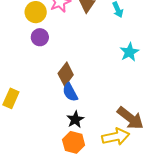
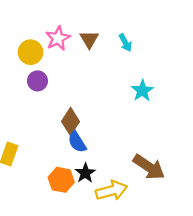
yellow arrow: (116, 137) -> (112, 191), moved
orange hexagon: (74, 142) -> (61, 180), moved

